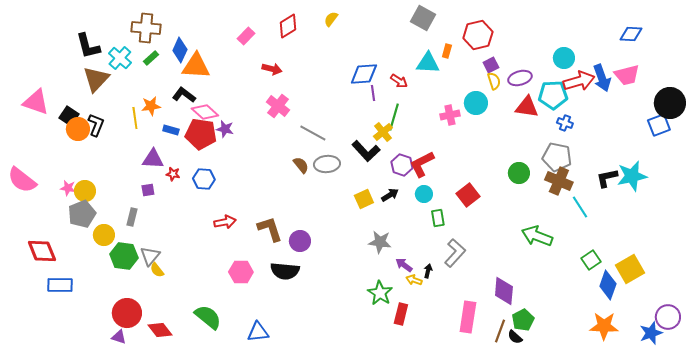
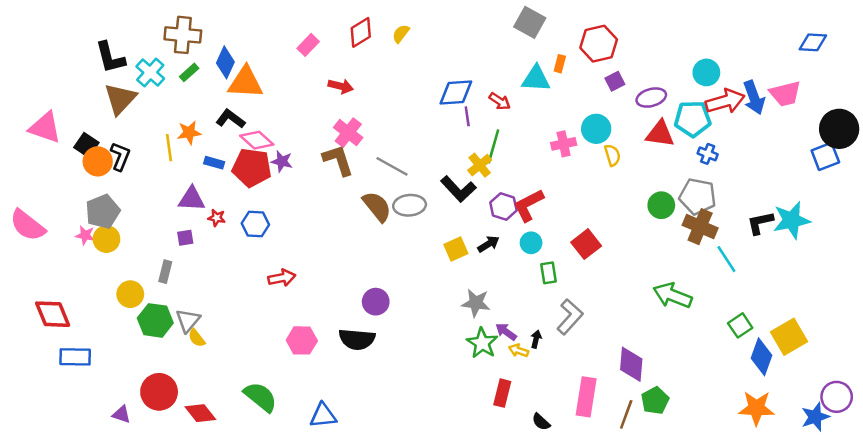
yellow semicircle: (331, 19) -> (401, 34), moved
blue diamond: (631, 34) -> (813, 42), moved
yellow semicircle: (494, 81) -> (612, 155), moved
brown semicircle: (301, 165) -> (377, 206), size x1.5
green circle: (519, 173) -> (661, 205), moved
gray pentagon: (82, 214) -> (103, 211), moved
brown L-shape: (270, 229) -> (338, 160), moved
green star: (380, 293) -> (482, 343), moved
purple triangle: (119, 337) -> (121, 414), moved
black semicircle: (515, 337) -> (541, 422), moved

